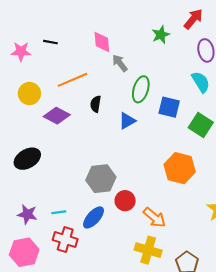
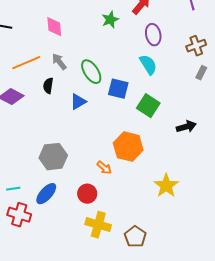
gray arrow: (120, 63) -> (59, 62), moved
green ellipse: (141, 89) -> (91, 72), turned -50
red circle: (125, 201) -> (87, 194), moved
orange arrow: (154, 217) -> (104, 168), moved, size x0.7

